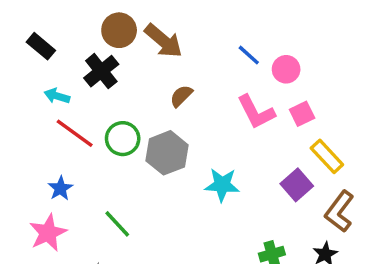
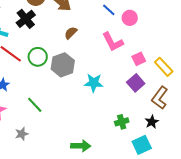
pink square: (302, 114) -> (139, 59), moved
yellow rectangle: (327, 156) -> (164, 67), moved

